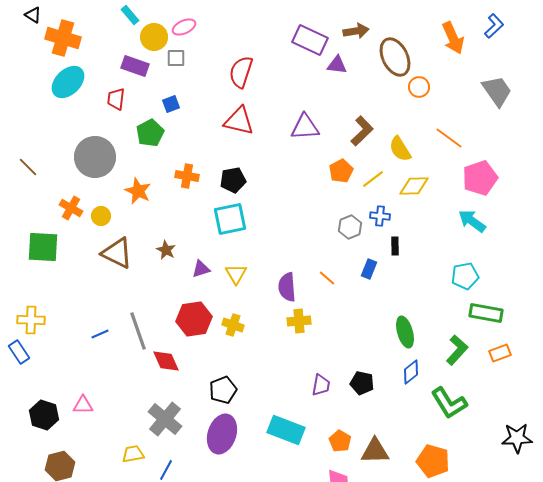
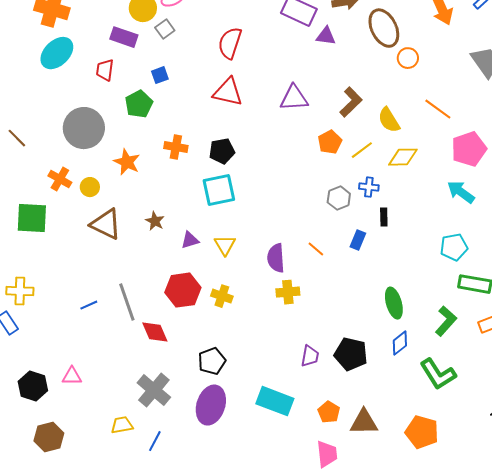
gray square: (176, 58) -> (165, 29), turned -36
black pentagon: (362, 383) -> (351, 354), size x1.4

